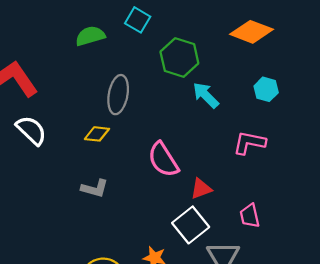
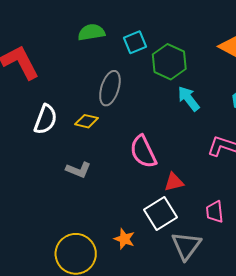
cyan square: (138, 20) -> (135, 42), moved, turned 30
white semicircle: (31, 130) -> (46, 119), moved, turned 60

